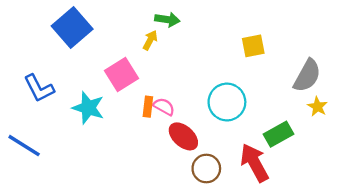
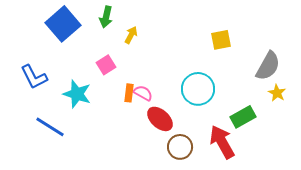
green arrow: (167, 19) -> (106, 17), moved, turned 95
pink square: (121, 75) -> (106, 65), size x0.7
blue line: (24, 146) -> (50, 127), moved

